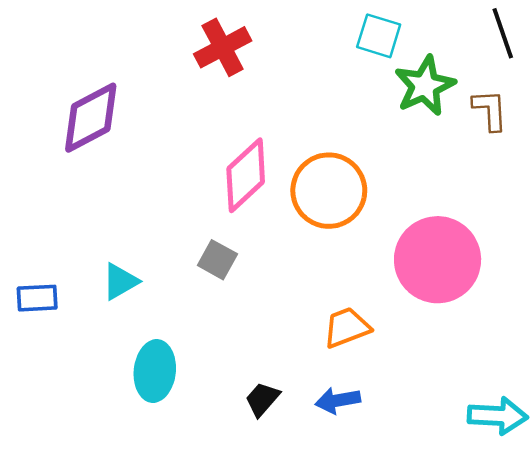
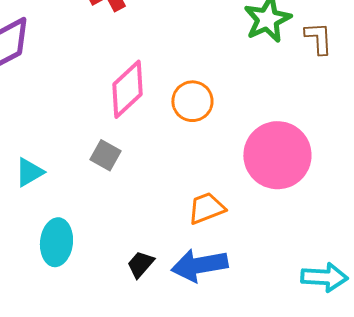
orange circle: (329, 191) -> (192, 101), size x0.7
blue arrow: (338, 400) -> (199, 265), size x1.6

